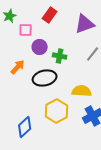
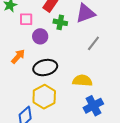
green cross: (60, 56) -> (60, 22), moved
yellow hexagon: (57, 111) -> (44, 97), moved

